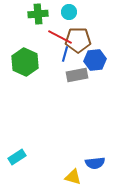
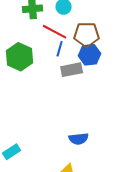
brown pentagon: (78, 40) -> (87, 35), moved
blue semicircle: (95, 163) -> (79, 139), moved

